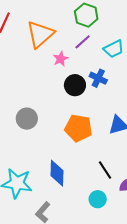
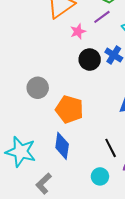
orange pentagon: (78, 128) -> (69, 109), moved

